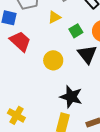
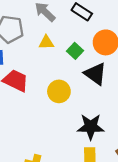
yellow triangle: (54, 17) -> (46, 42), turned 40

